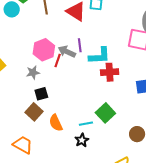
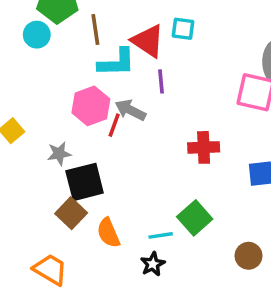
purple line: (80, 45) -> (161, 81), moved
cyan L-shape: (100, 56) -> (117, 62), moved
gray star: (33, 73) -> (59, 154), moved
black square: (41, 94) -> (85, 182), size x1.6

